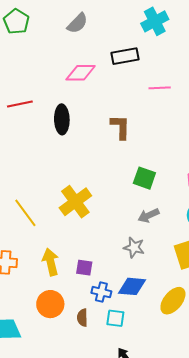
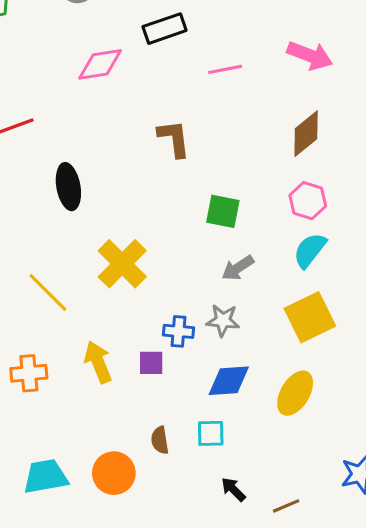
black ellipse: (62, 119) -> (68, 187), moved
blue cross: (101, 292) -> (178, 331), moved
orange circle: (50, 304) -> (114, 473), moved

